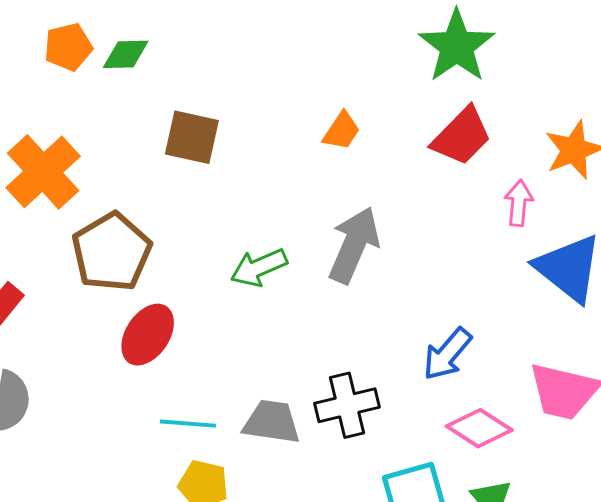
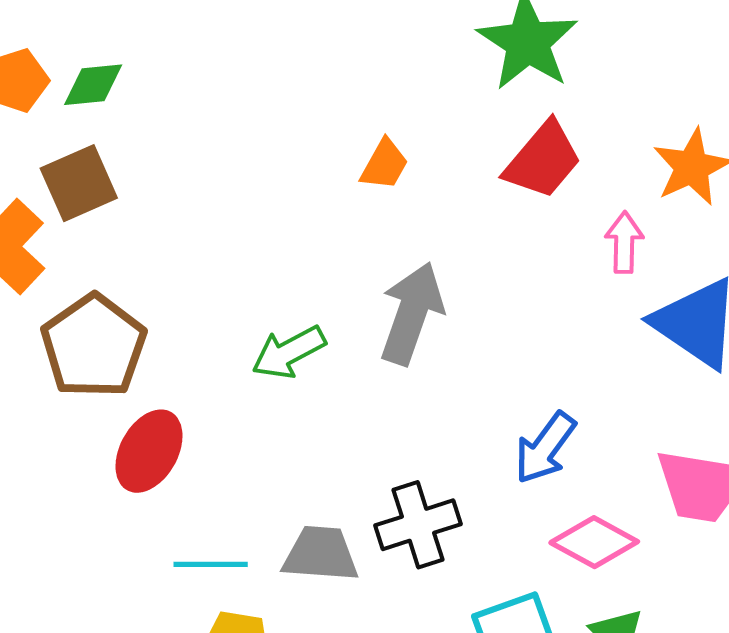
brown square: (192, 137) -> (79, 183), moved, turned -32

